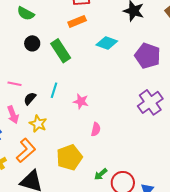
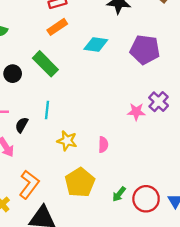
black circle: (32, 43) -> (13, 74), moved
pink star: (81, 101) -> (136, 112), moved
purple cross: (150, 102) -> (159, 102), size x0.7
yellow star: (38, 124) -> (67, 141), moved

